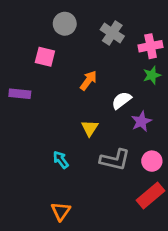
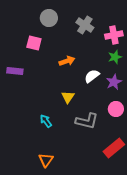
orange arrow: (88, 81) -> (67, 61), turned 35
purple star: (141, 121) -> (114, 82), moved
pink circle: (152, 161) -> (116, 109), moved

